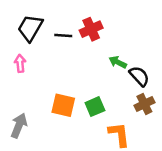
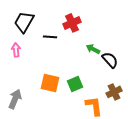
black line: (63, 36) -> (50, 37), moved
brown cross: (144, 104) -> (114, 92), moved

